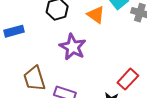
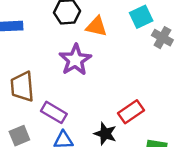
orange triangle: (96, 15) -> (96, 26), moved, turned -36

